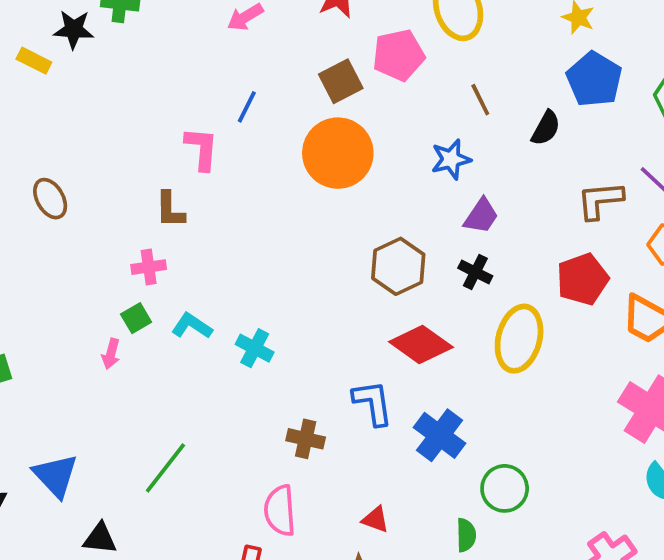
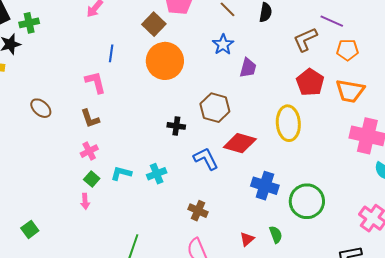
brown ellipse: (50, 199) -> (41, 108), moved
black cross: (475, 272) -> (176, 126), moved
cyan cross: (255, 348) -> (157, 174), turned -30
blue L-shape: (373, 403) -> (206, 159), moved
brown cross: (306, 439) -> (198, 211), turned 30
green circle: (505, 488) -> (307, 201), size x1.4
red triangle: (375, 519) -> (247, 239), turned -42
green semicircle: (466, 535) -> (276, 235), moved

